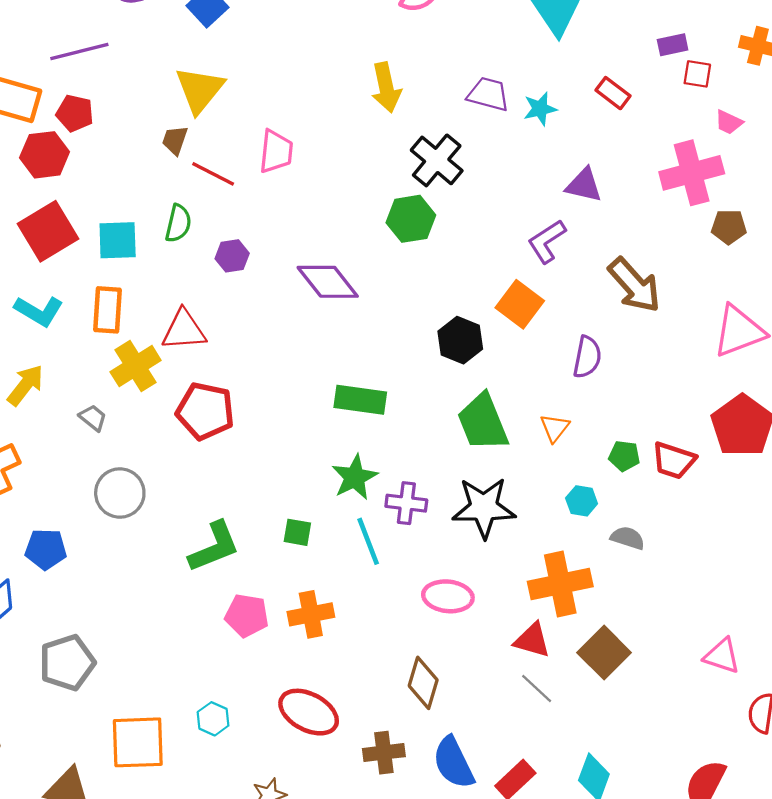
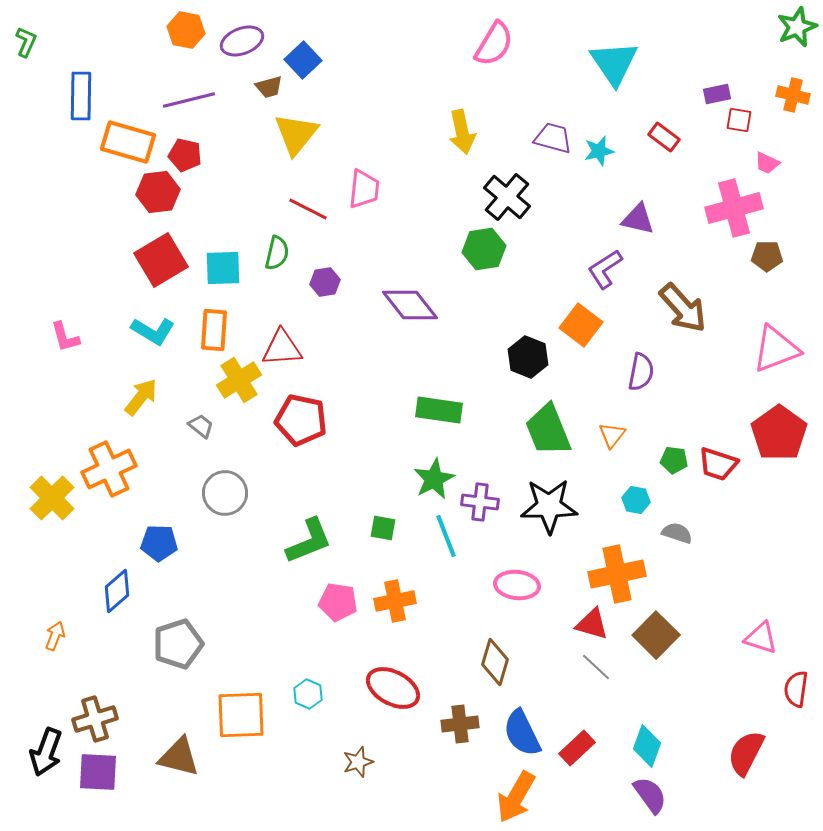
brown trapezoid: (175, 140) -> (269, 87), moved, turned -124

